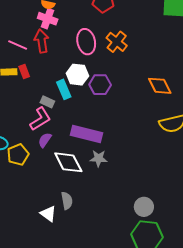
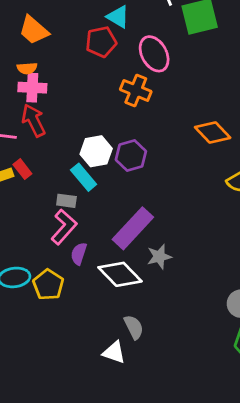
pink ellipse: (86, 42) -> (154, 54), moved
purple rectangle: (86, 134) -> (133, 228), turned -44

